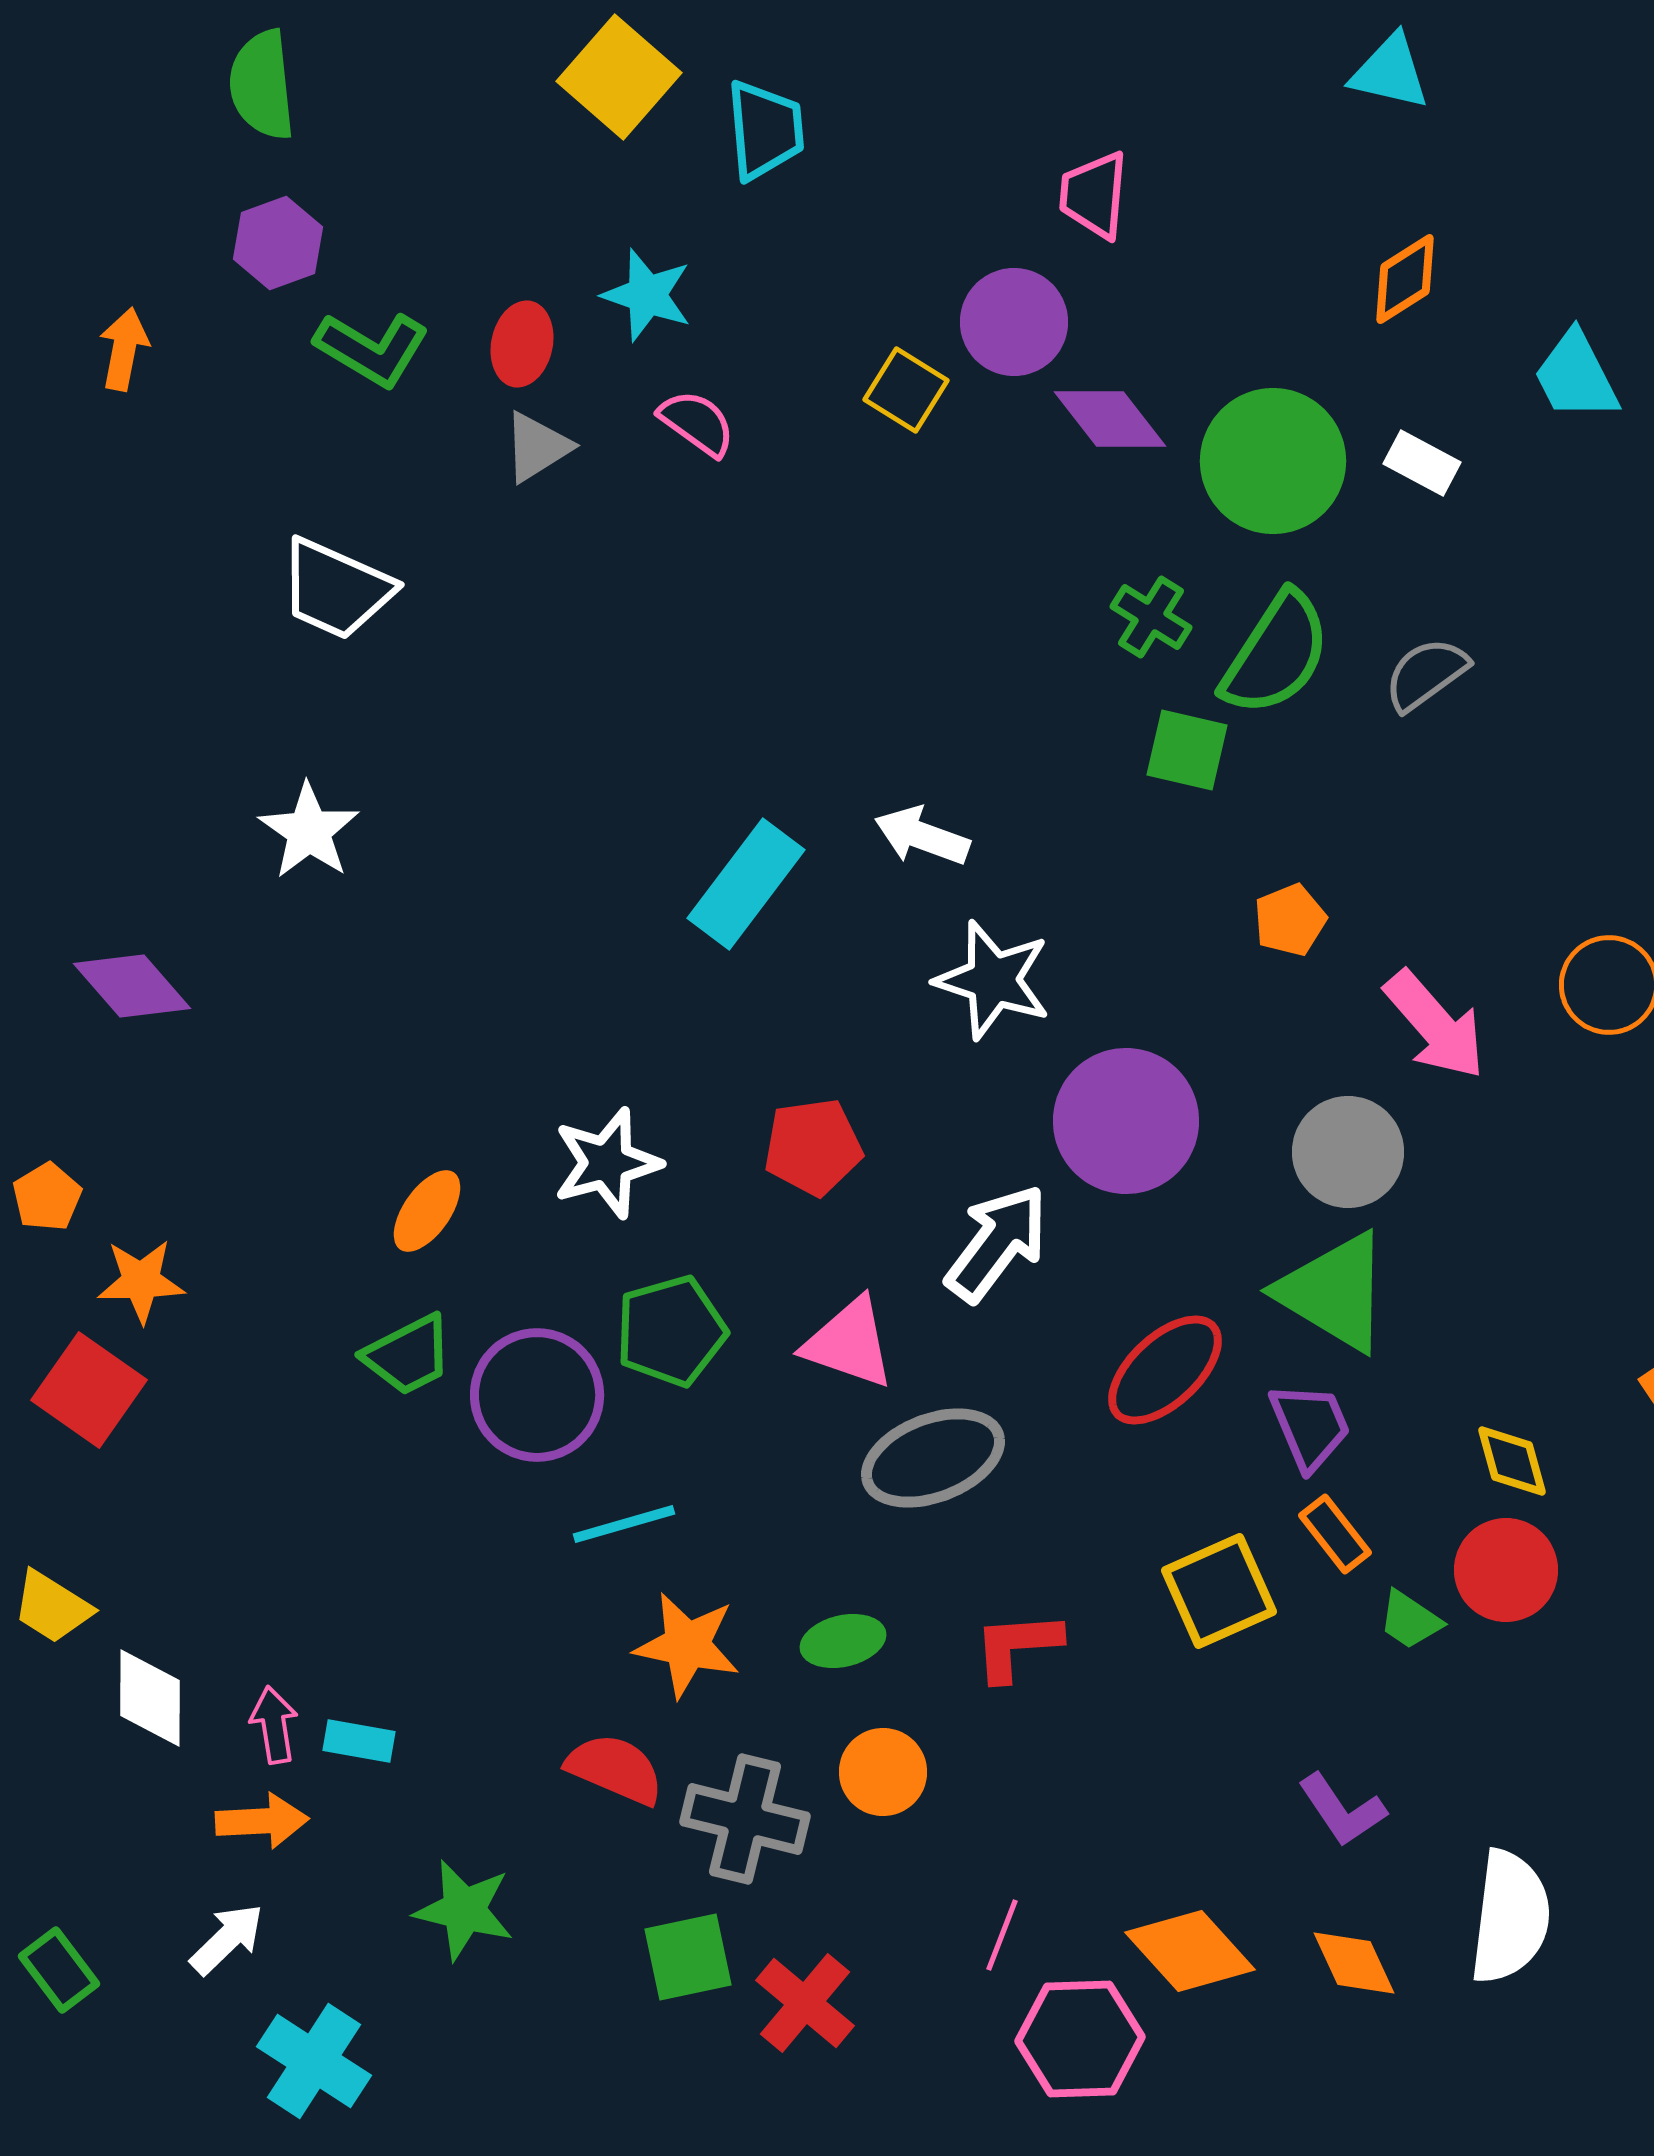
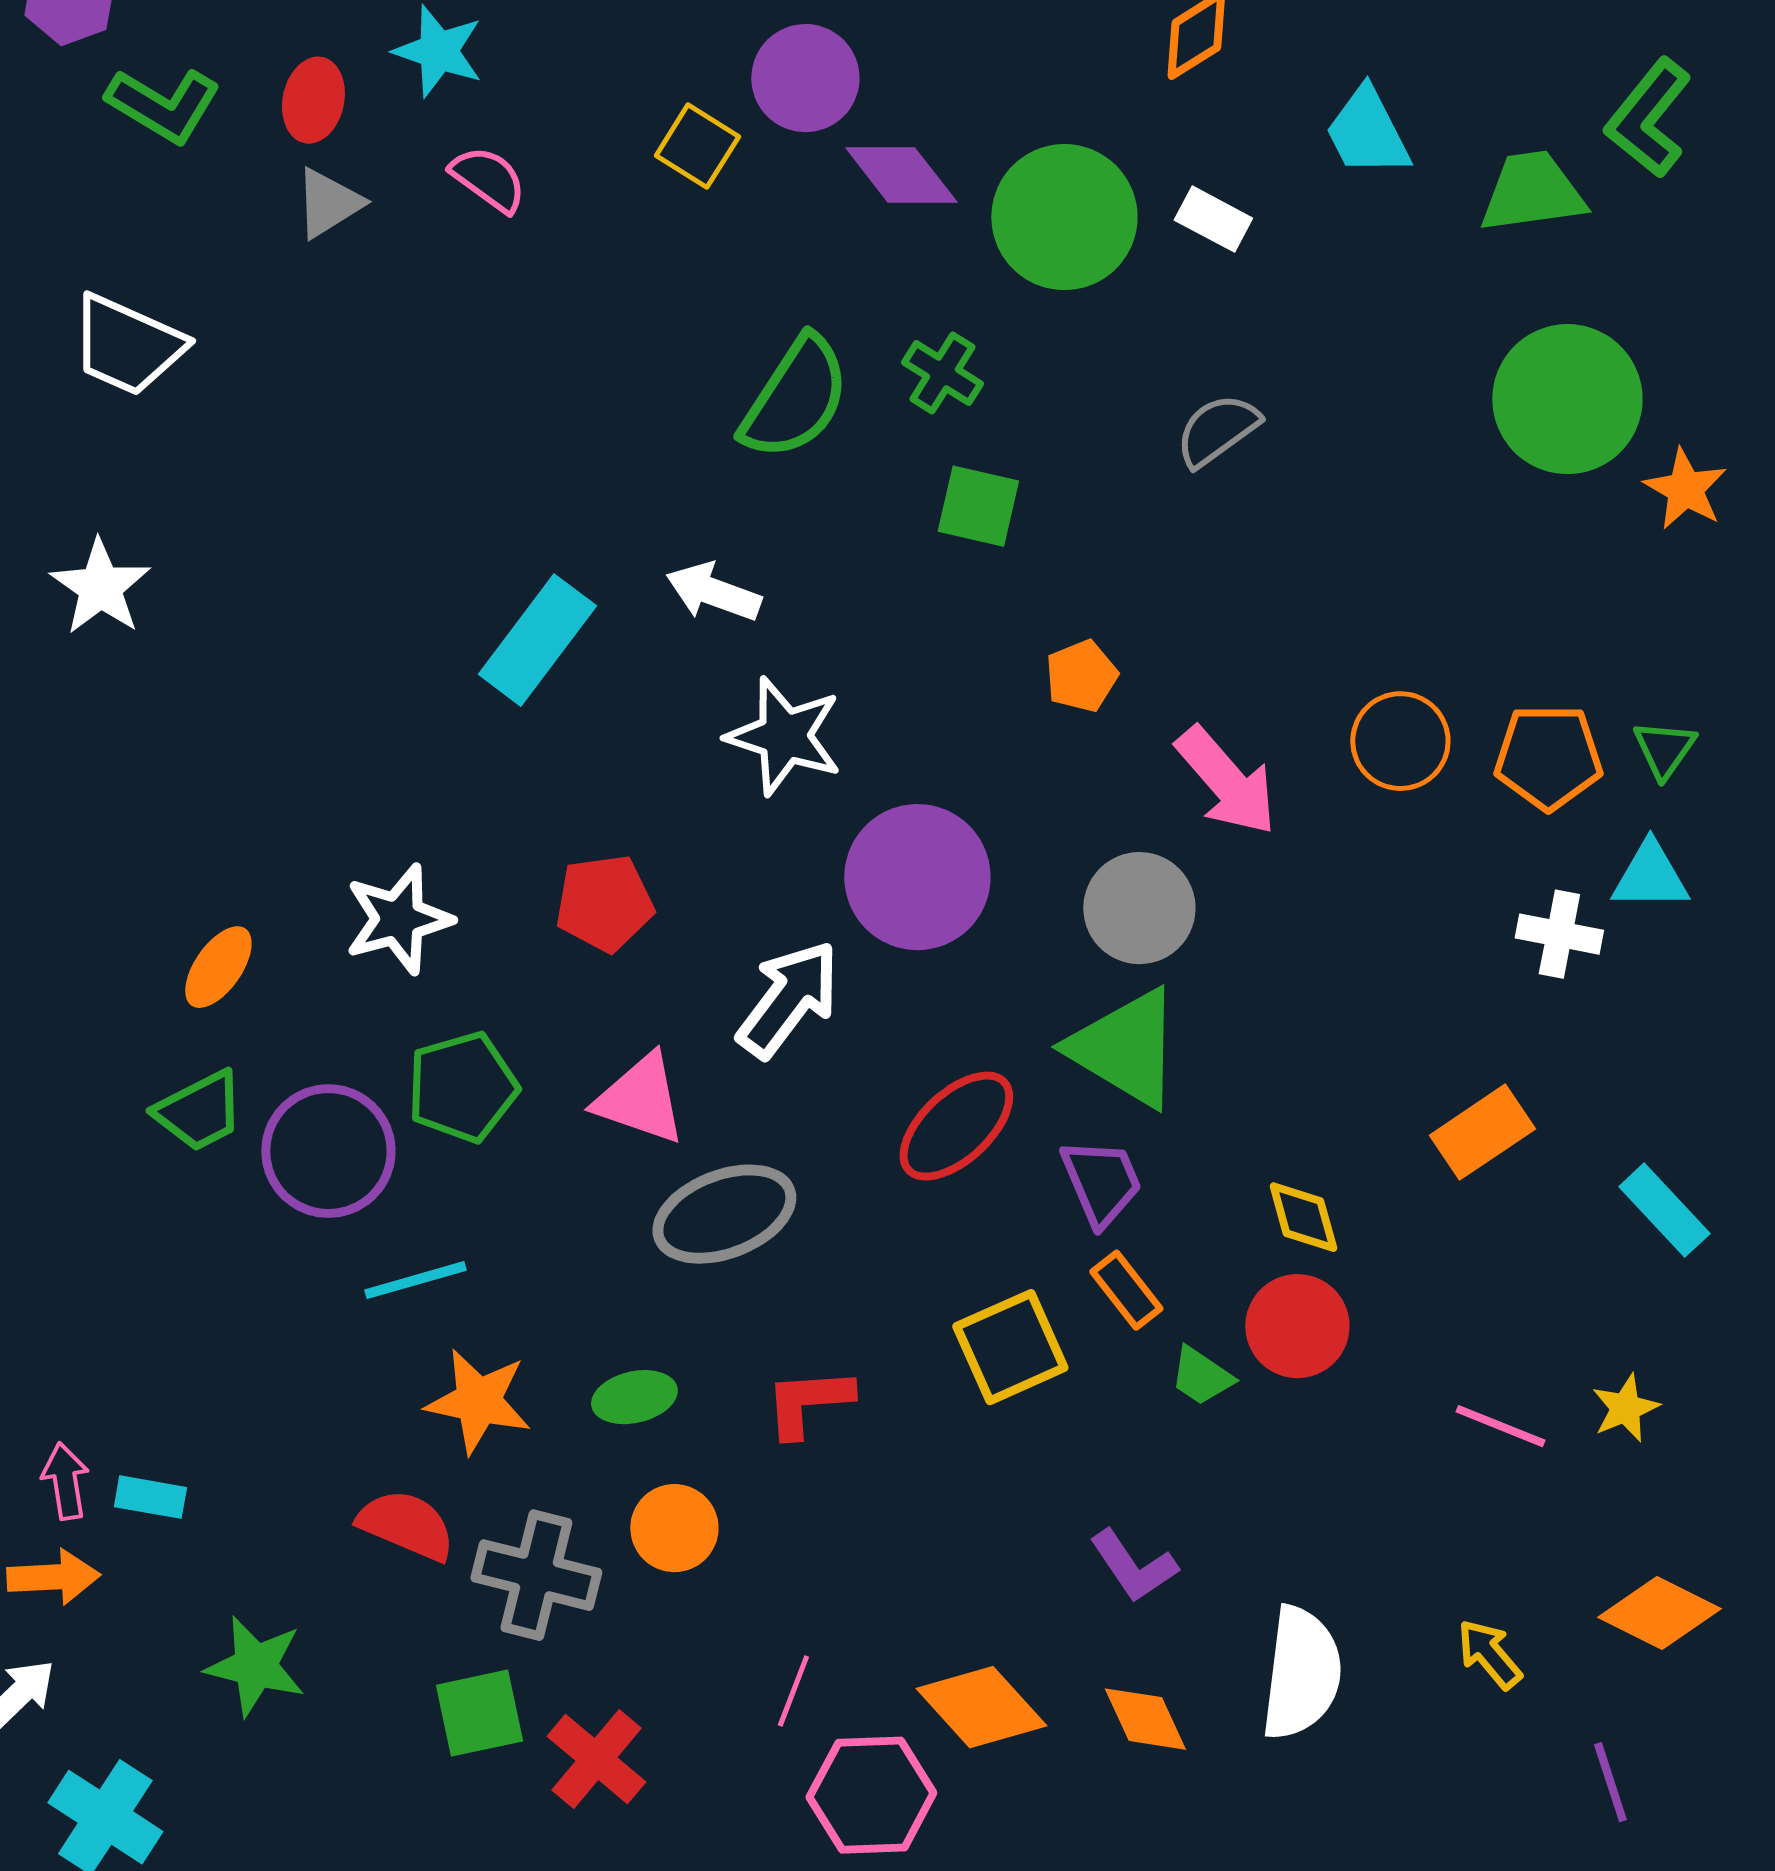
green semicircle: (1276, 654) -> (795, 398), moved

